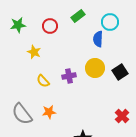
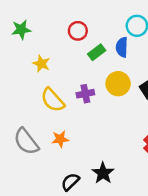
green rectangle: (78, 16) -> (97, 52), moved
red circle: (50, 26) -> (78, 31), moved
yellow semicircle: (43, 81) -> (53, 100), size x1.5

